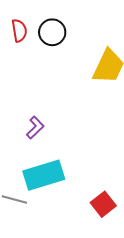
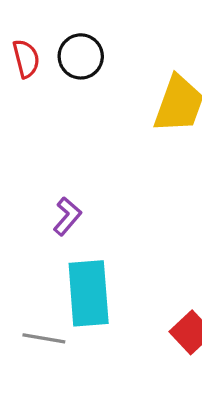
cyan rectangle: (44, 175) -> (89, 293), turned -72

